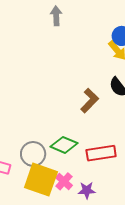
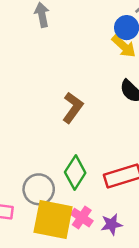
brown L-shape: (90, 101) -> (73, 108), moved
green diamond: (64, 145) -> (75, 173), turned -72

